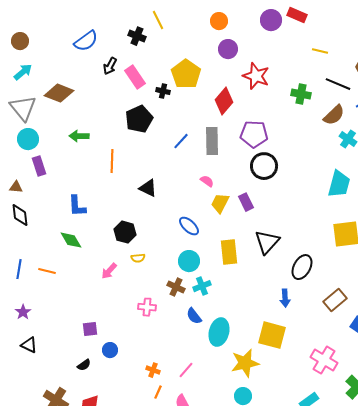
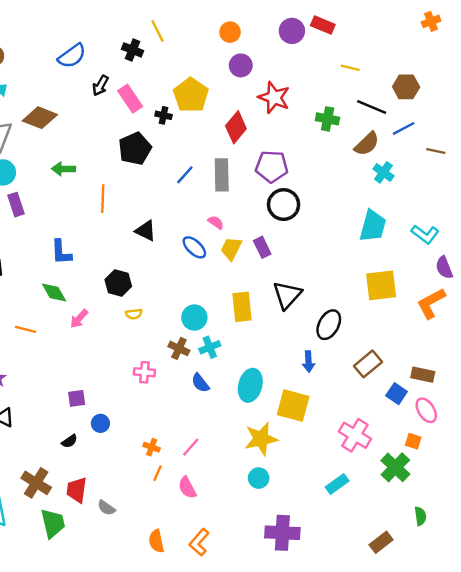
blue ellipse: (189, 226) -> (194, 247), moved
pink arrow: (109, 271) -> (79, 319), moved
cyan ellipse: (219, 332) -> (250, 385), moved

